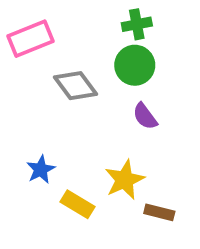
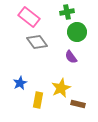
pink rectangle: (30, 39) -> (29, 17), moved, turned 60
green circle: (135, 65) -> (77, 32), moved
yellow rectangle: (78, 204) -> (38, 100), turned 70

